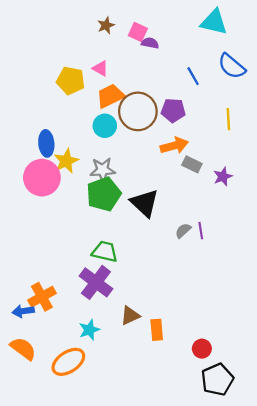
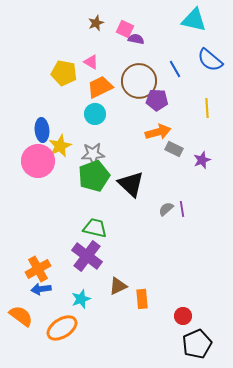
brown circle: (138, 111) -> (139, 81), moved
blue arrow: (23, 311) -> (41, 289), moved

